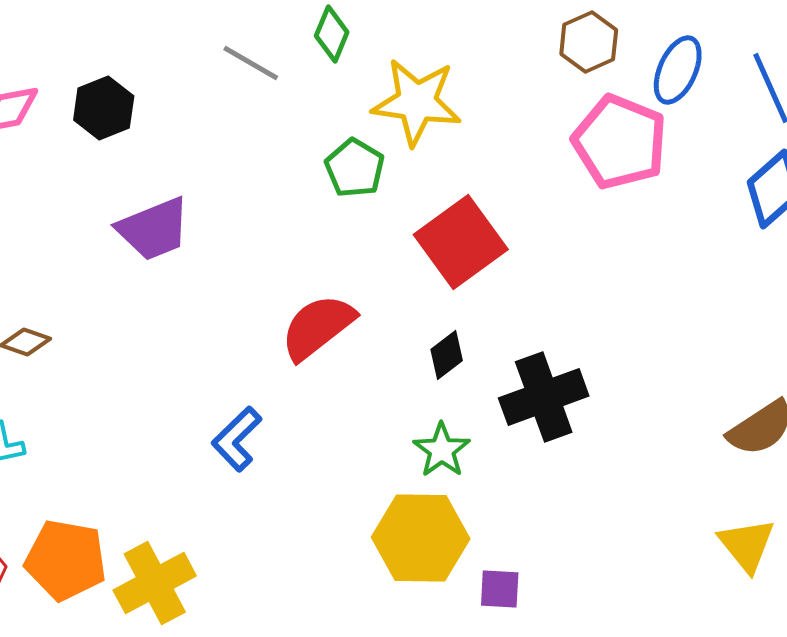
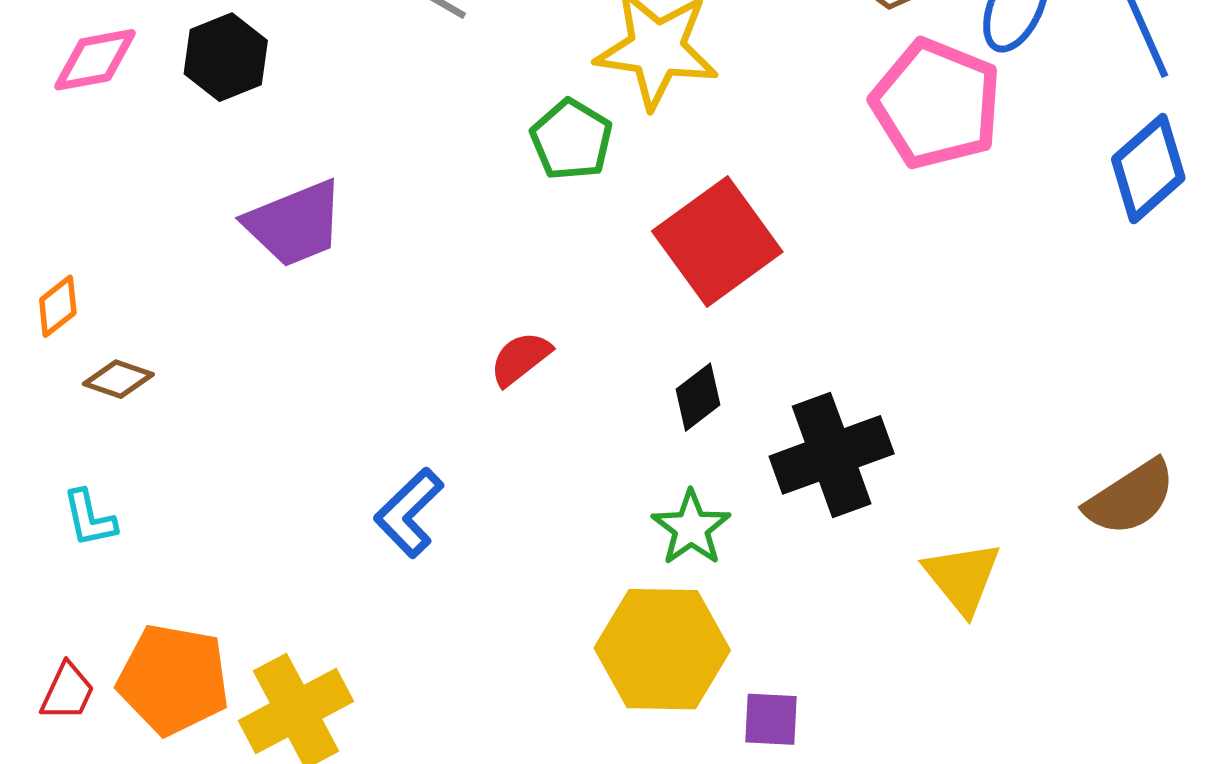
red semicircle: (318, 327) -> (520, 359), size x0.6
yellow triangle: (747, 545) -> (962, 577), moved

